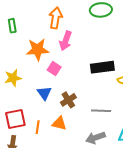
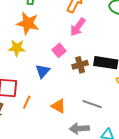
orange star: (38, 50) -> (28, 23), moved
brown cross: (68, 100) -> (80, 65), moved
orange triangle: (59, 123) -> (58, 106), moved

